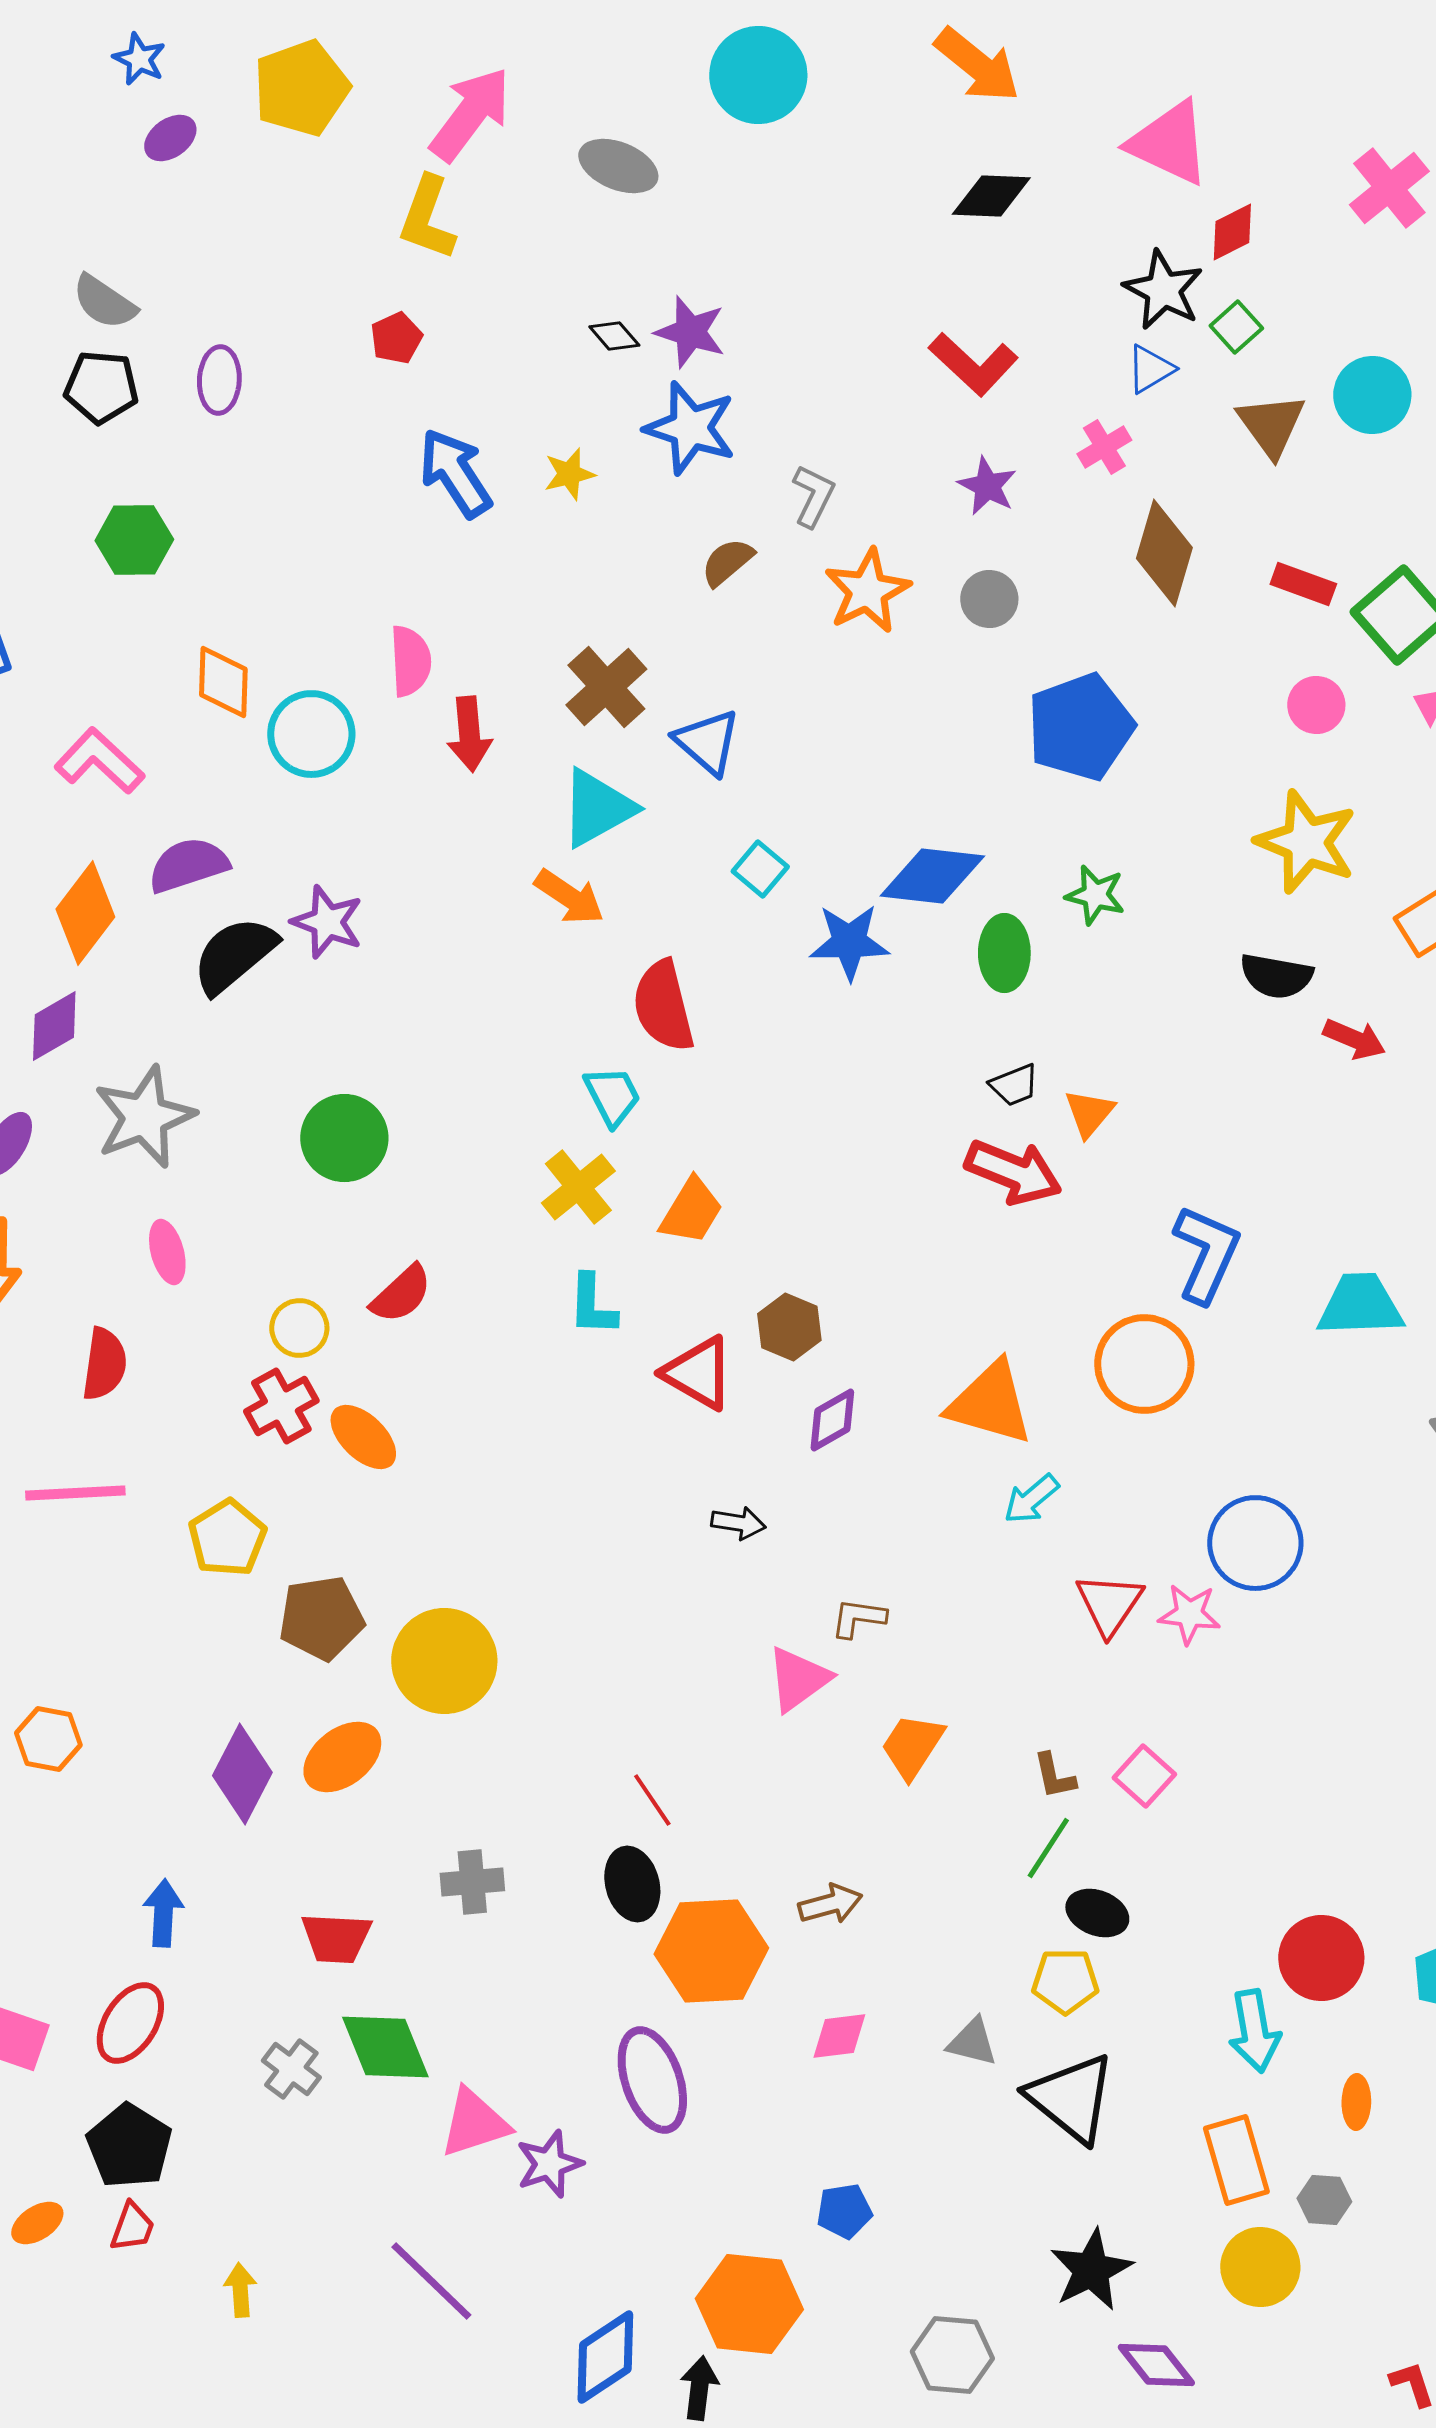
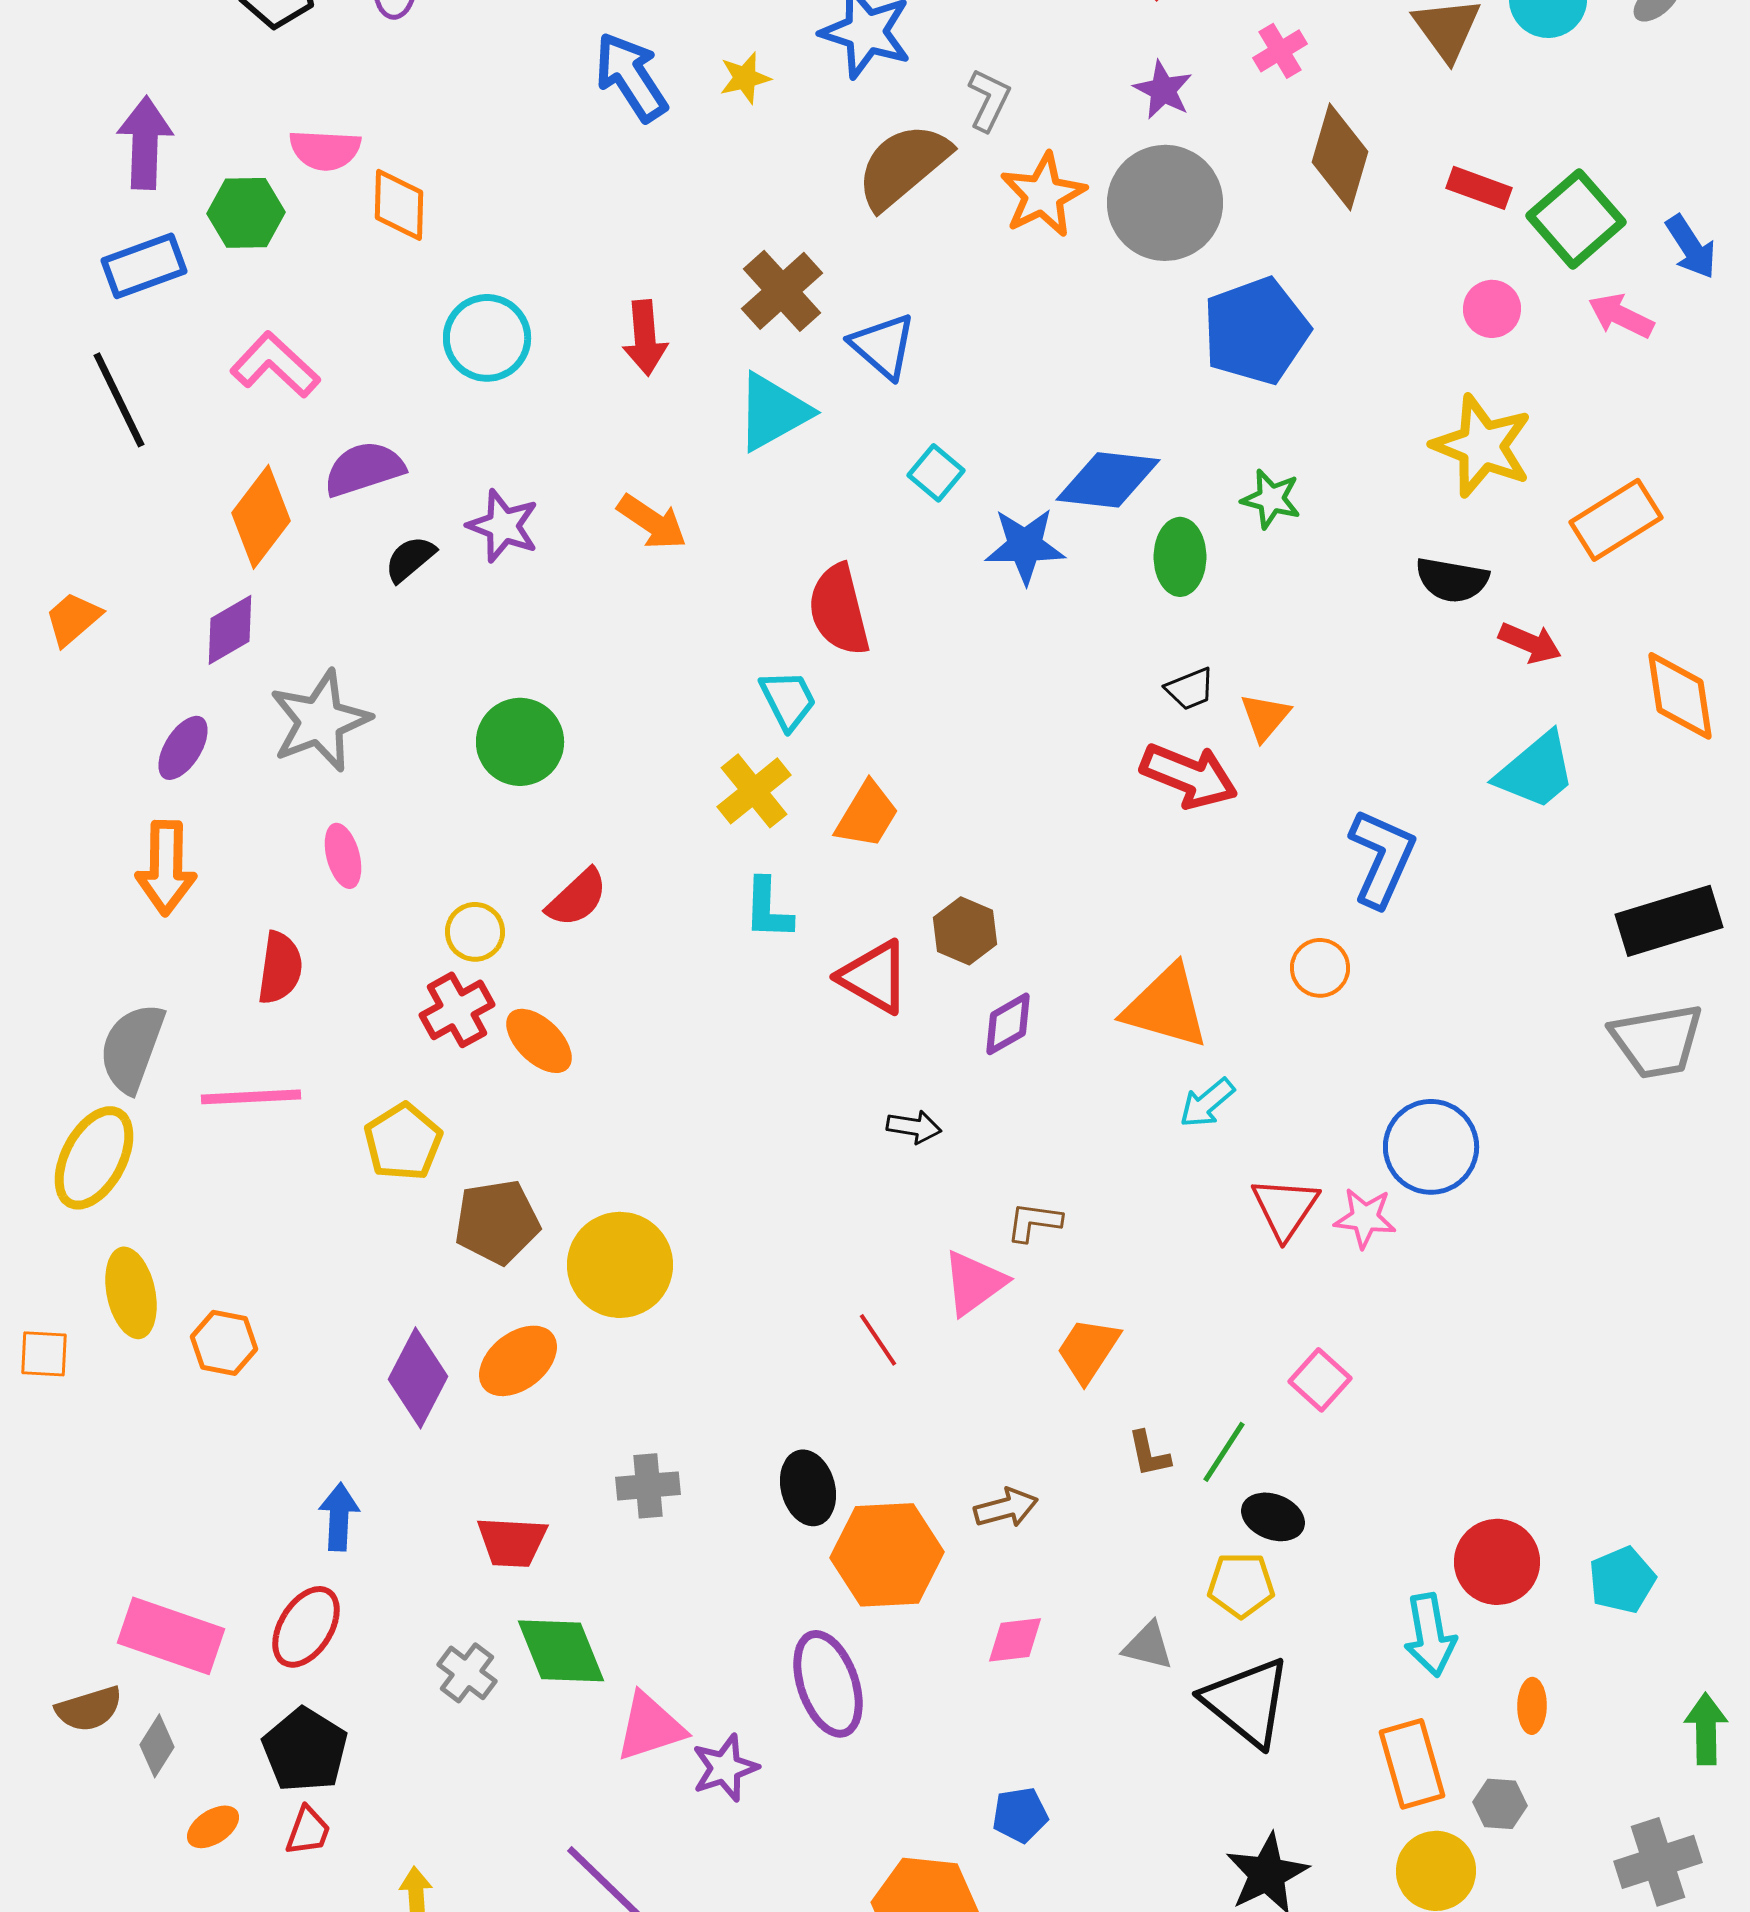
green hexagon: (134, 540) -> (246, 213), moved
brown semicircle: (727, 562) -> (903, 166), size x1.8
gray circle: (989, 599) -> (1165, 203), size x2.0
pink semicircle: (410, 661) -> (325, 150), moved, turned 96
orange diamond: (223, 682) -> (399, 205), moved
orange arrow: (569, 897) -> (652, 522), moved
black semicircle: (234, 955) -> (410, 559), size x0.6
cyan trapezoid: (1360, 1305) -> (1536, 771), moved, turned 142
orange circle: (1144, 1364) -> (1320, 968), size x0.6
brown L-shape: (1054, 1776) -> (1149, 1454), moved
red line: (652, 1800) -> (878, 1340), moved

